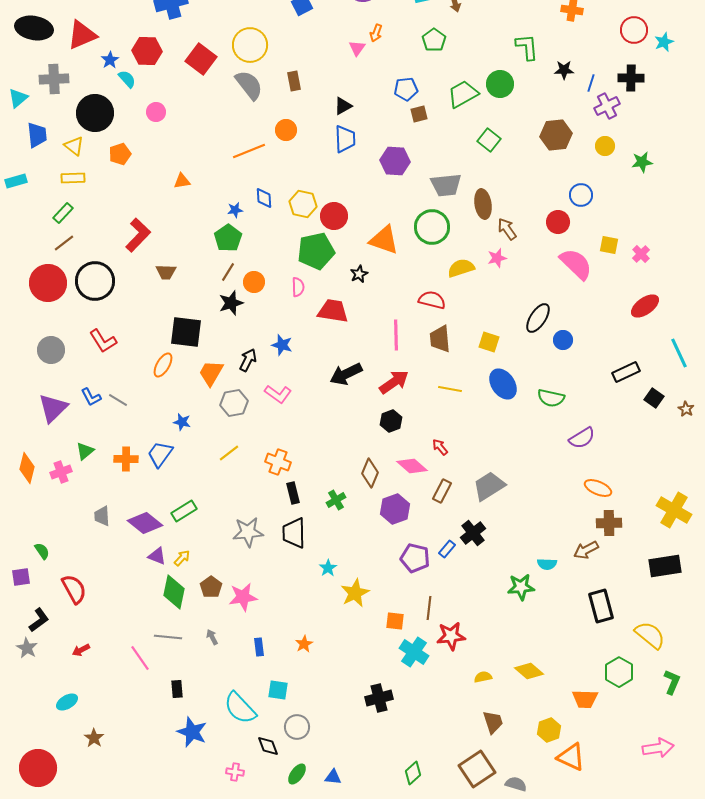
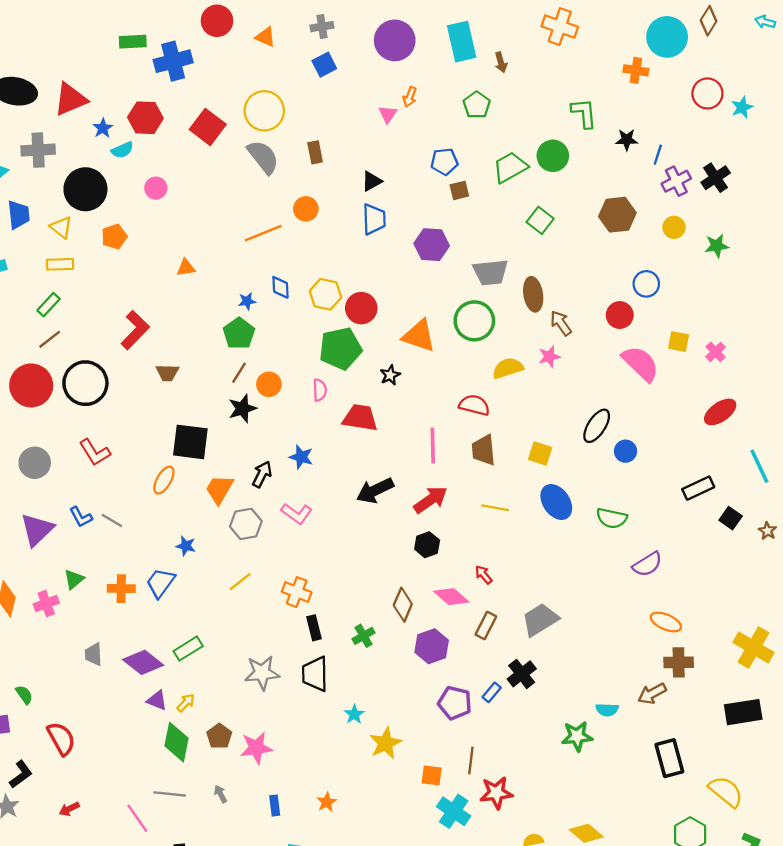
black cross: (631, 78) -> (716, 178), moved, turned -35
cyan semicircle: (127, 79) -> (122, 150), turned 108

